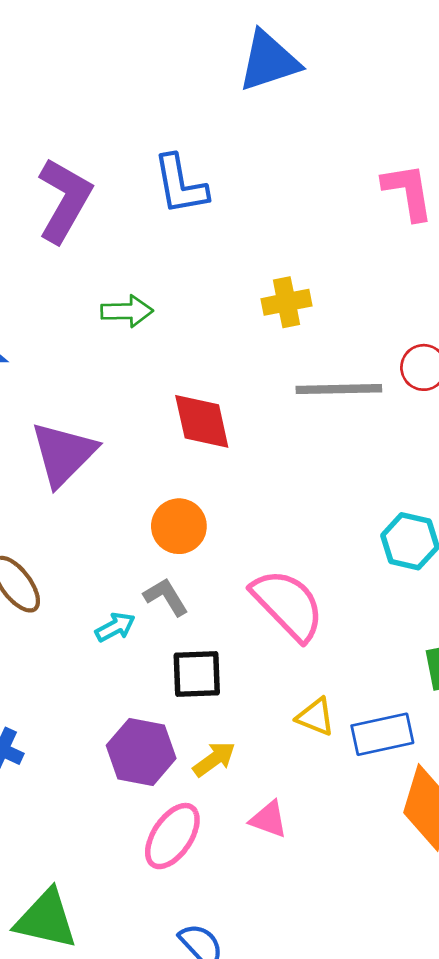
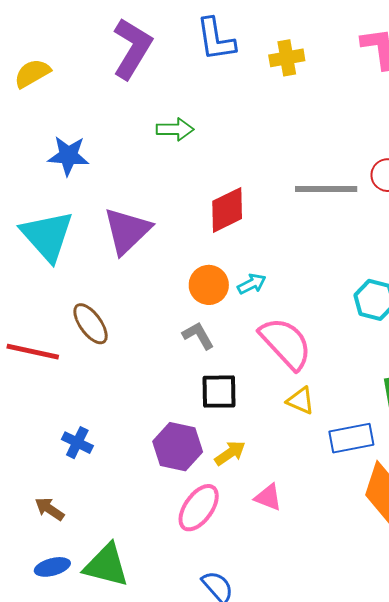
yellow cross: (286, 302) -> (287, 58), moved
red diamond: (202, 421) -> (227, 210), turned 75
cyan arrow: (115, 627) -> (252, 284), moved
yellow triangle: (316, 717) -> (301, 401), moved

